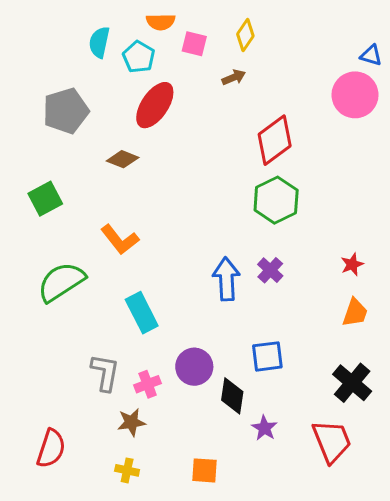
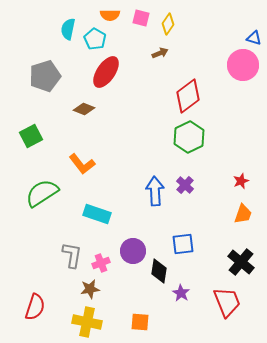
pink square: (194, 44) -> (141, 18), moved
cyan rectangle: (142, 313) -> (97, 214), turned -44
yellow cross: (127, 470) -> (87, 322), size x1.8

